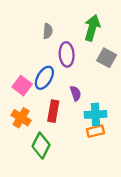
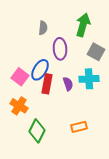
red rectangle: (53, 111) -> (47, 84), moved
cyan cross: (95, 114) -> (89, 79), moved
orange rectangle: (95, 131) -> (79, 127), moved

